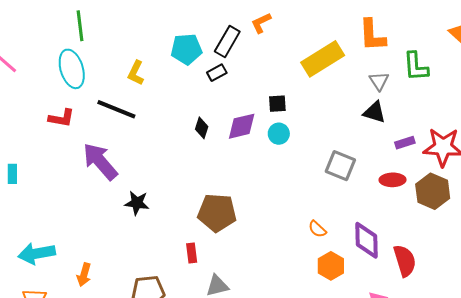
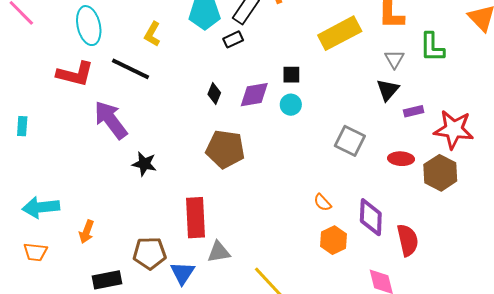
black triangle: (374, 112) -> (388, 90), turned 50
red L-shape: (62, 118) -> (75, 74), size x1.4
purple rectangle: (405, 143) -> (414, 111), moved
brown pentagon: (217, 213) -> (225, 149), moved
red rectangle: (192, 253) -> (196, 218), size x2.0

